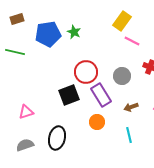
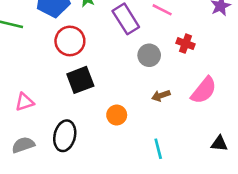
red circle: (86, 72) -> (70, 41), moved
purple rectangle: (101, 95) -> (126, 19), moved
cyan line: (129, 135) -> (158, 149), moved

